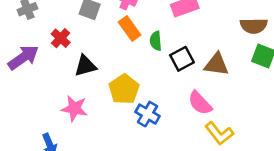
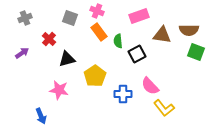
purple arrow: (23, 57) -> (22, 53), size x0.6
brown triangle: (216, 64) -> (162, 35), moved
blue cross: (147, 114) -> (123, 94), moved, turned -30

